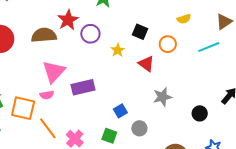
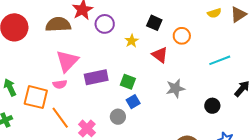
yellow semicircle: (184, 19) -> (214, 13), moved
cyan line: (209, 47) -> (220, 60), moved
gray circle: (139, 128) -> (118, 117), moved
green square: (109, 136) -> (128, 82), moved

